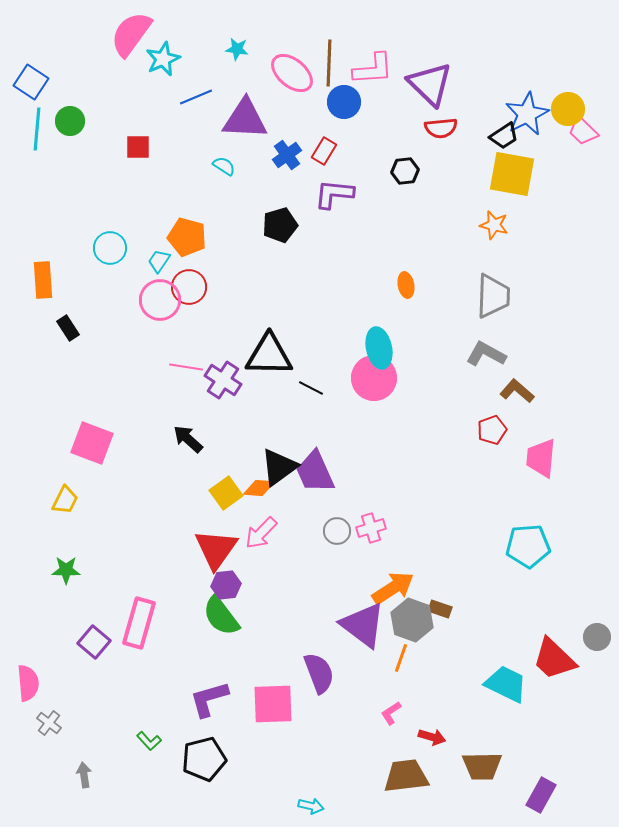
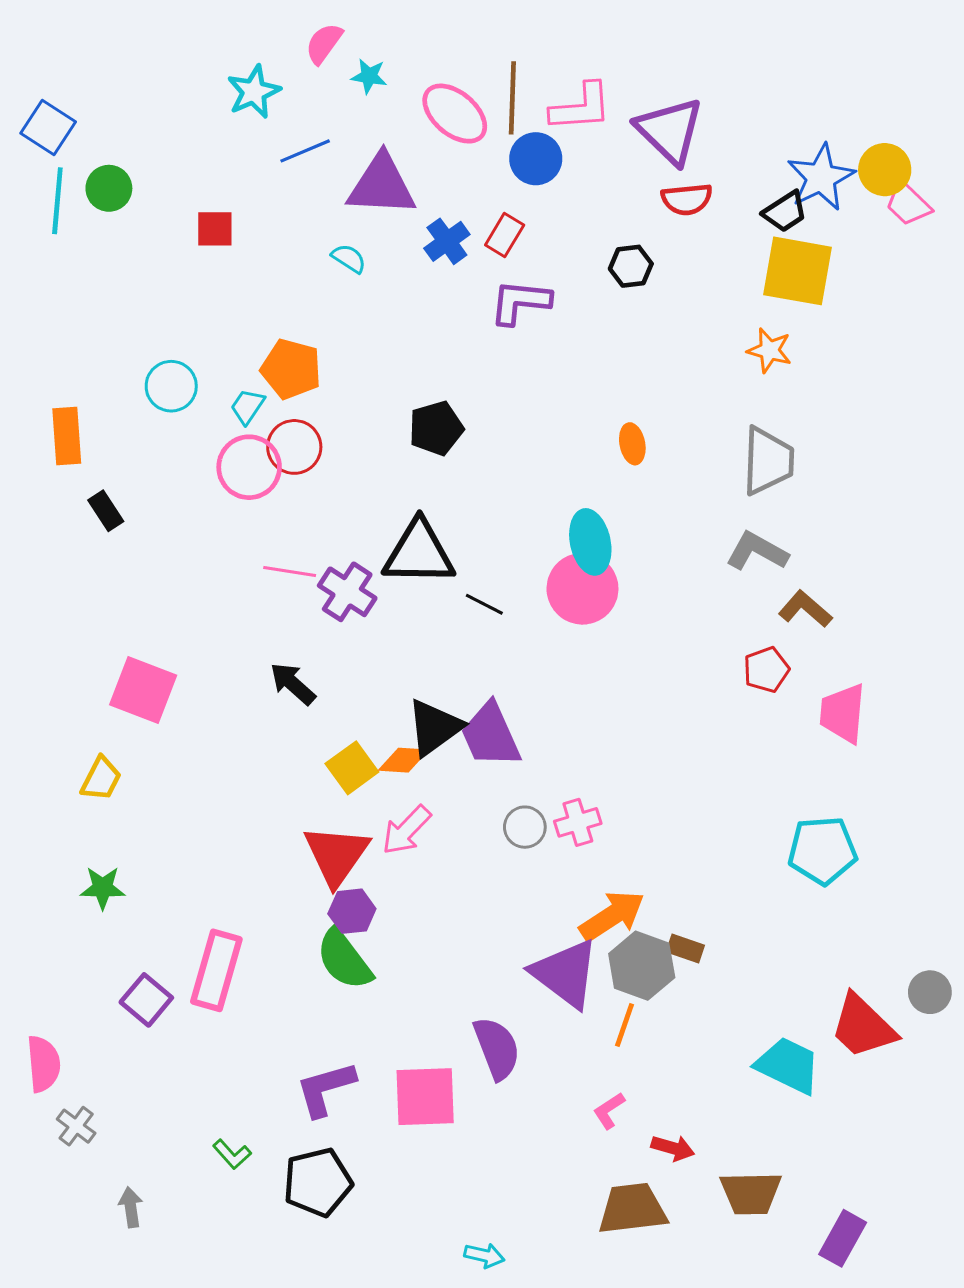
pink semicircle: (131, 34) -> (324, 43), moved, size x0.6
black pentagon: (280, 225) -> (436, 428), moved

